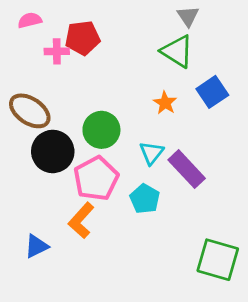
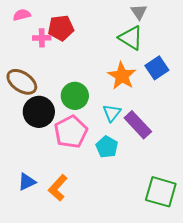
orange star: (165, 103) -> (122, 76), size x1.6
orange L-shape: (81, 220) -> (58, 188), moved

